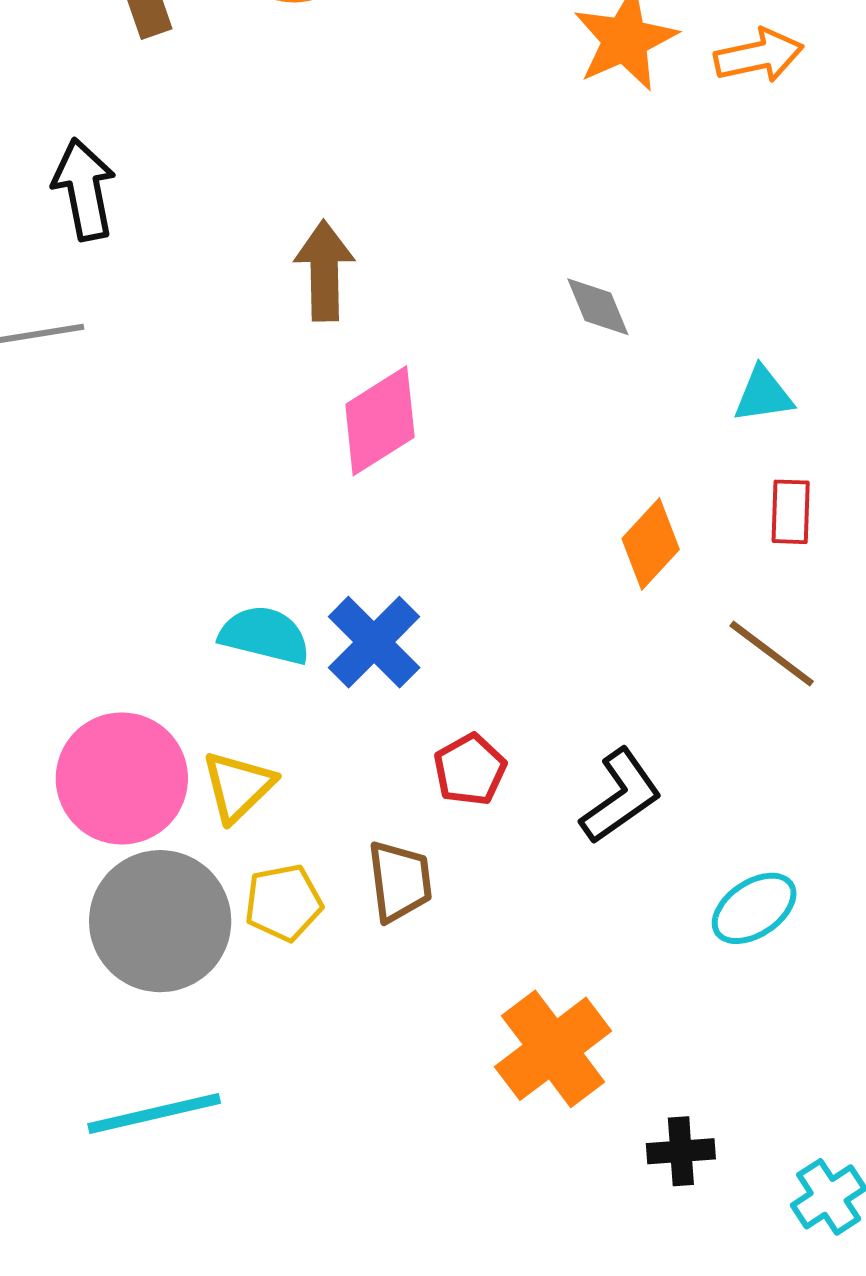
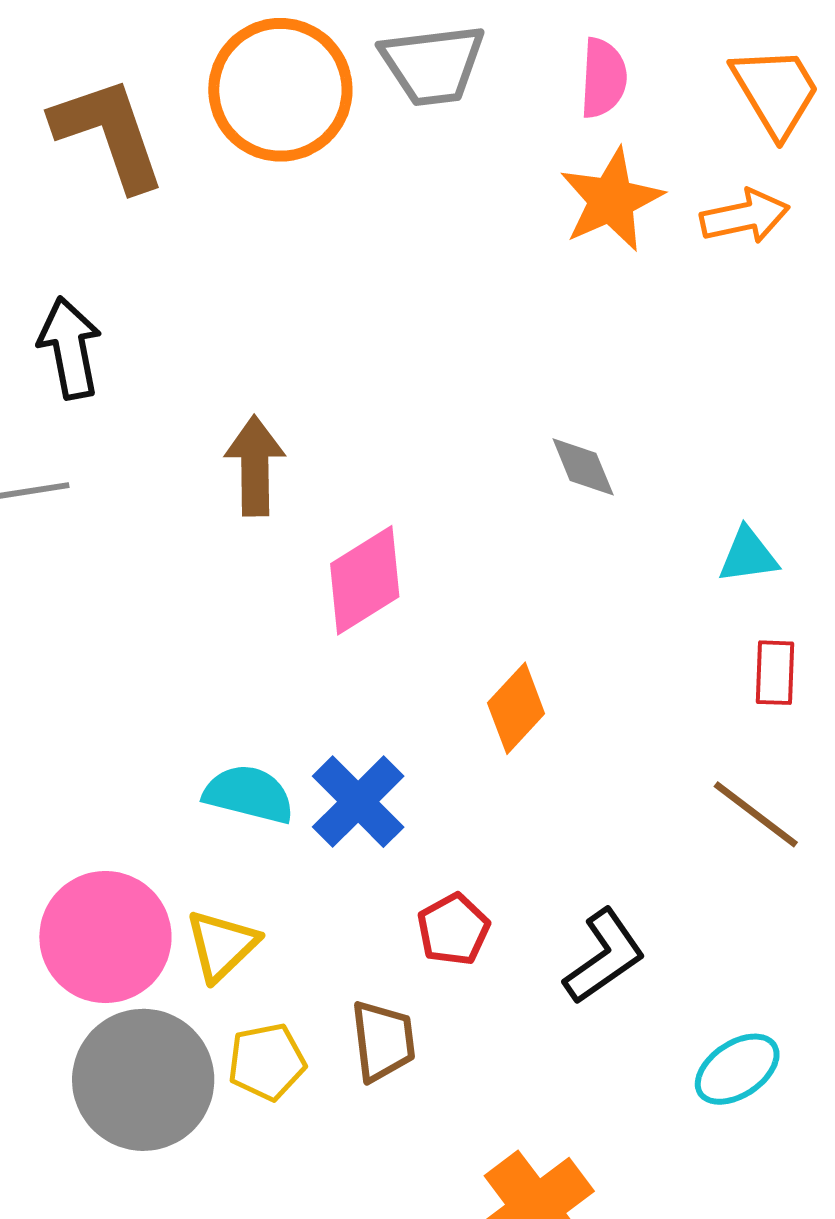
brown arrow: (324, 271) -> (255, 466), moved
orange diamond: (651, 544) -> (516, 708), moved

